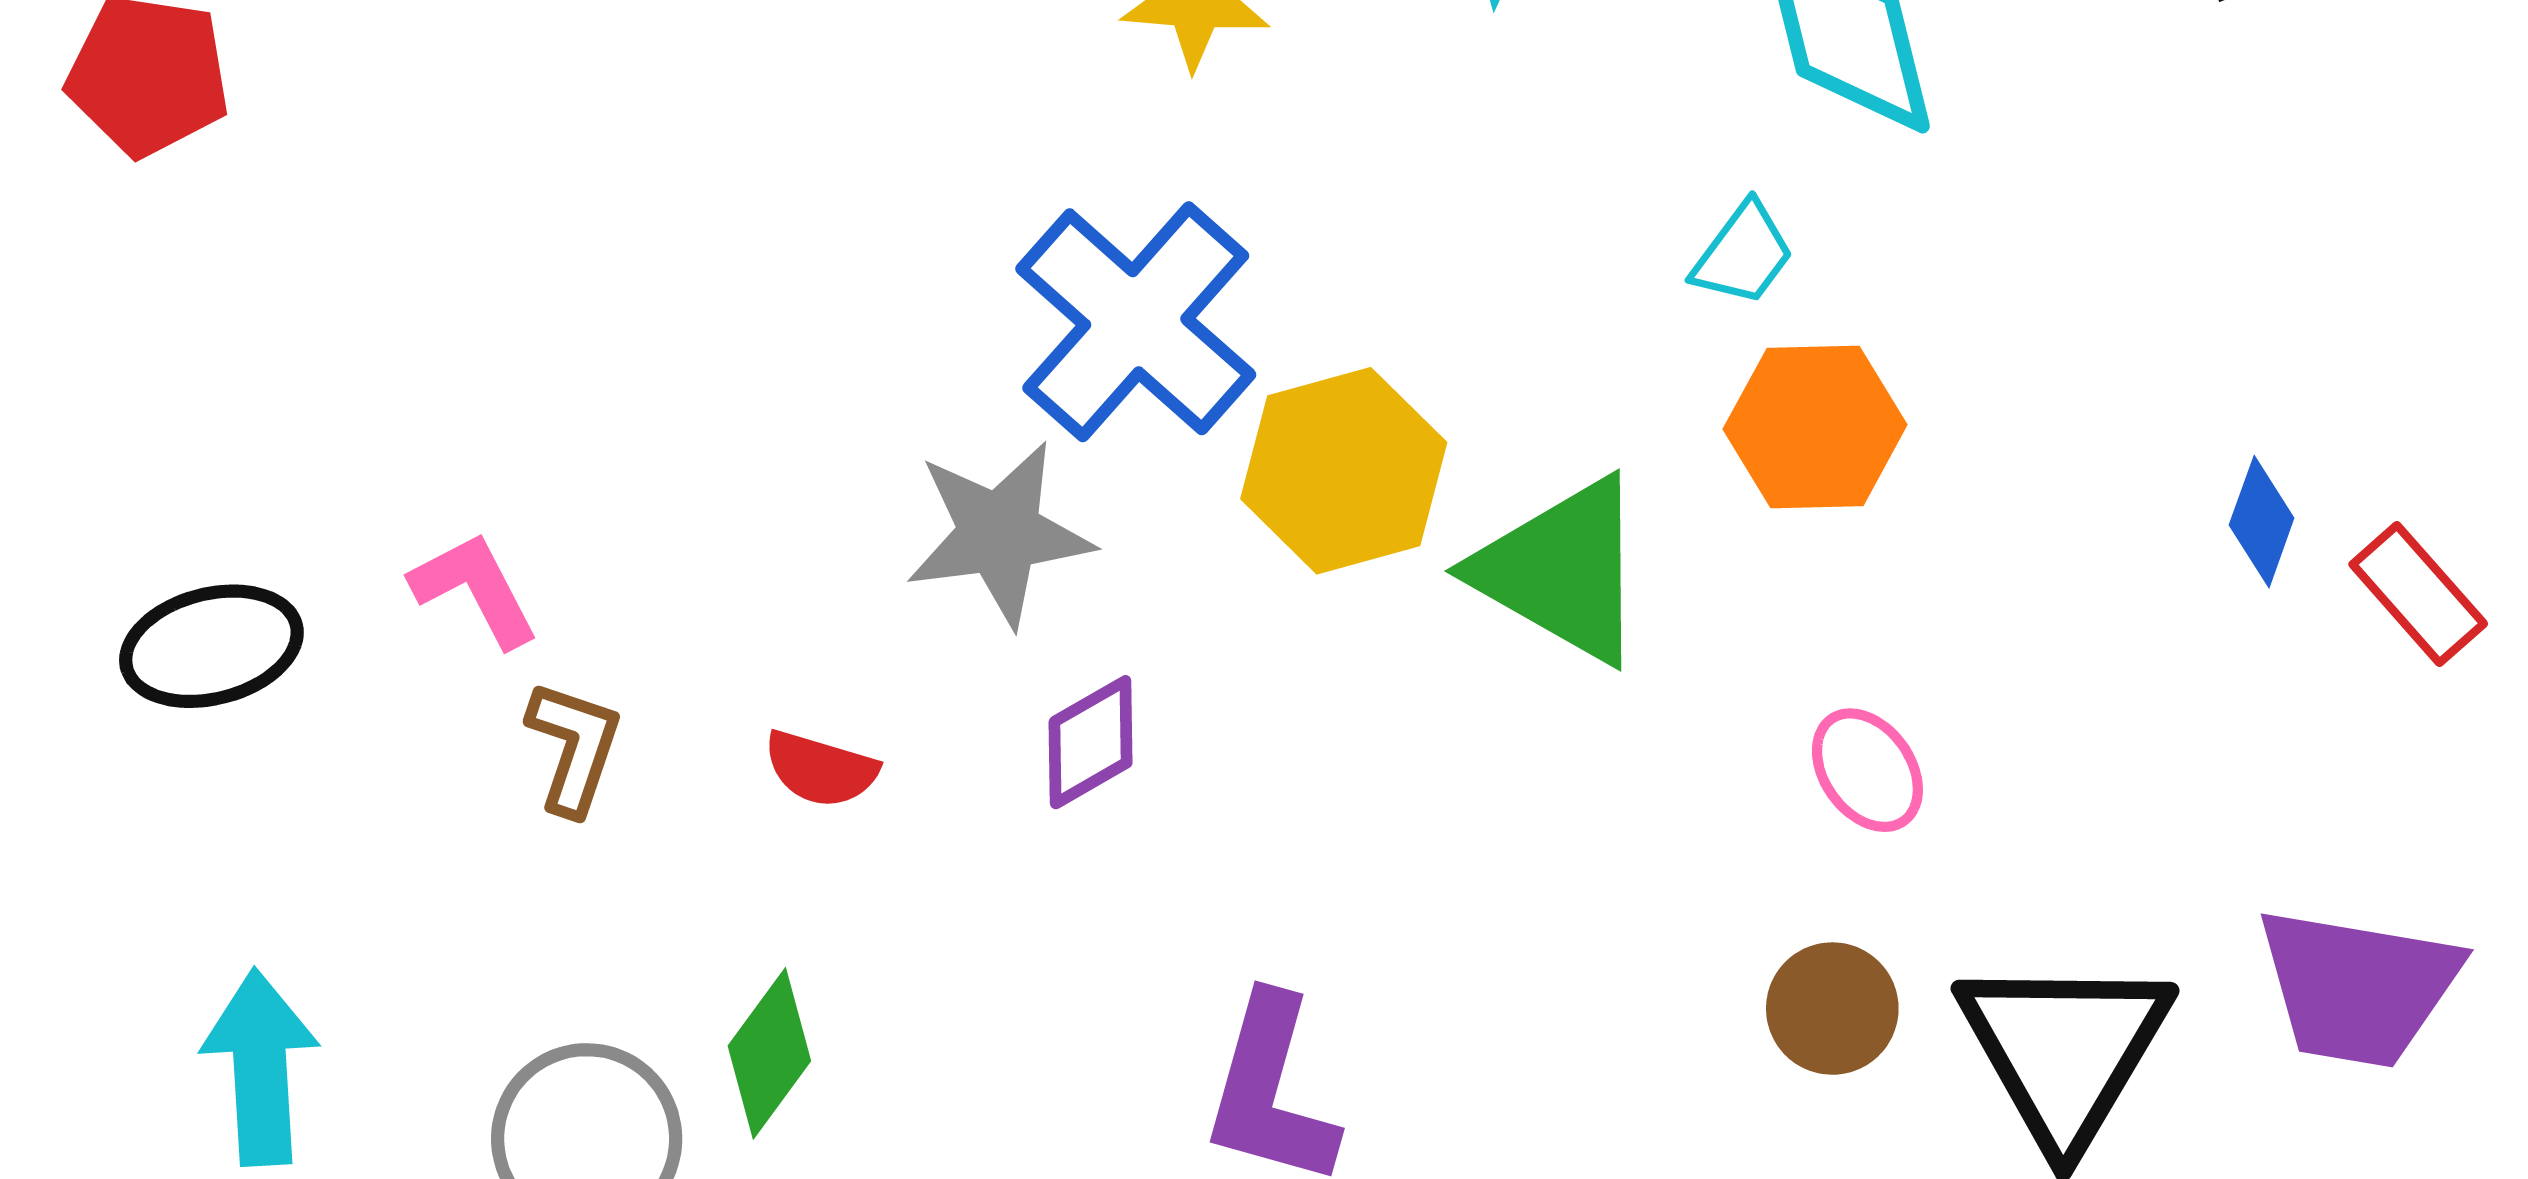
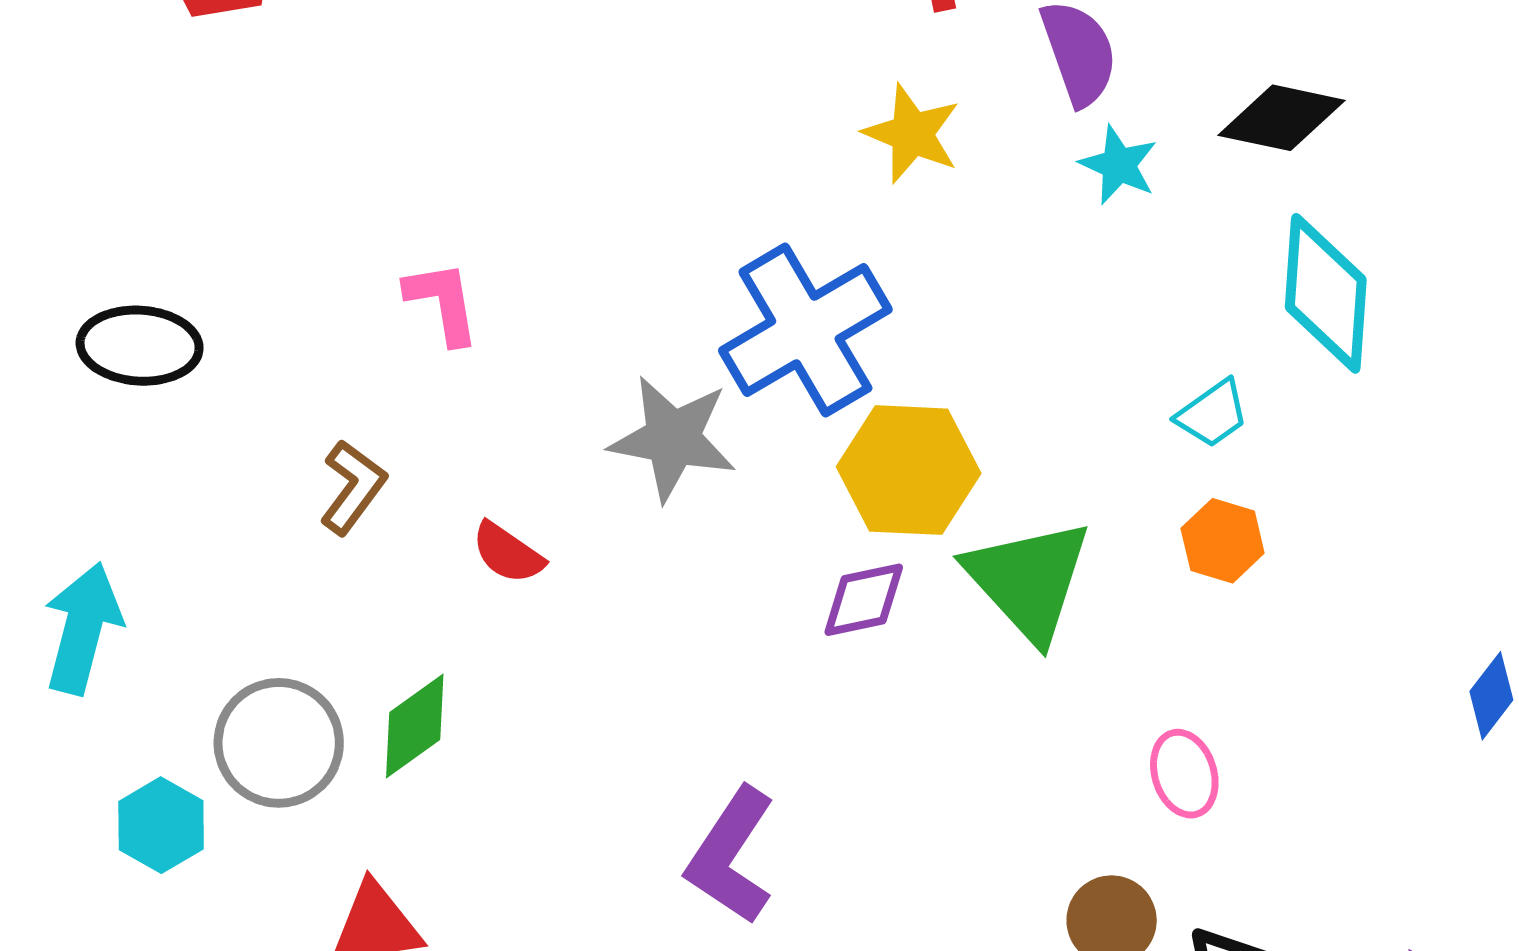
orange hexagon: (1815, 427) -> (1223, 541), size x0.7
pink L-shape: (475, 589) -> (442, 302), moved
purple diamond: (1091, 742) -> (864, 600), moved

